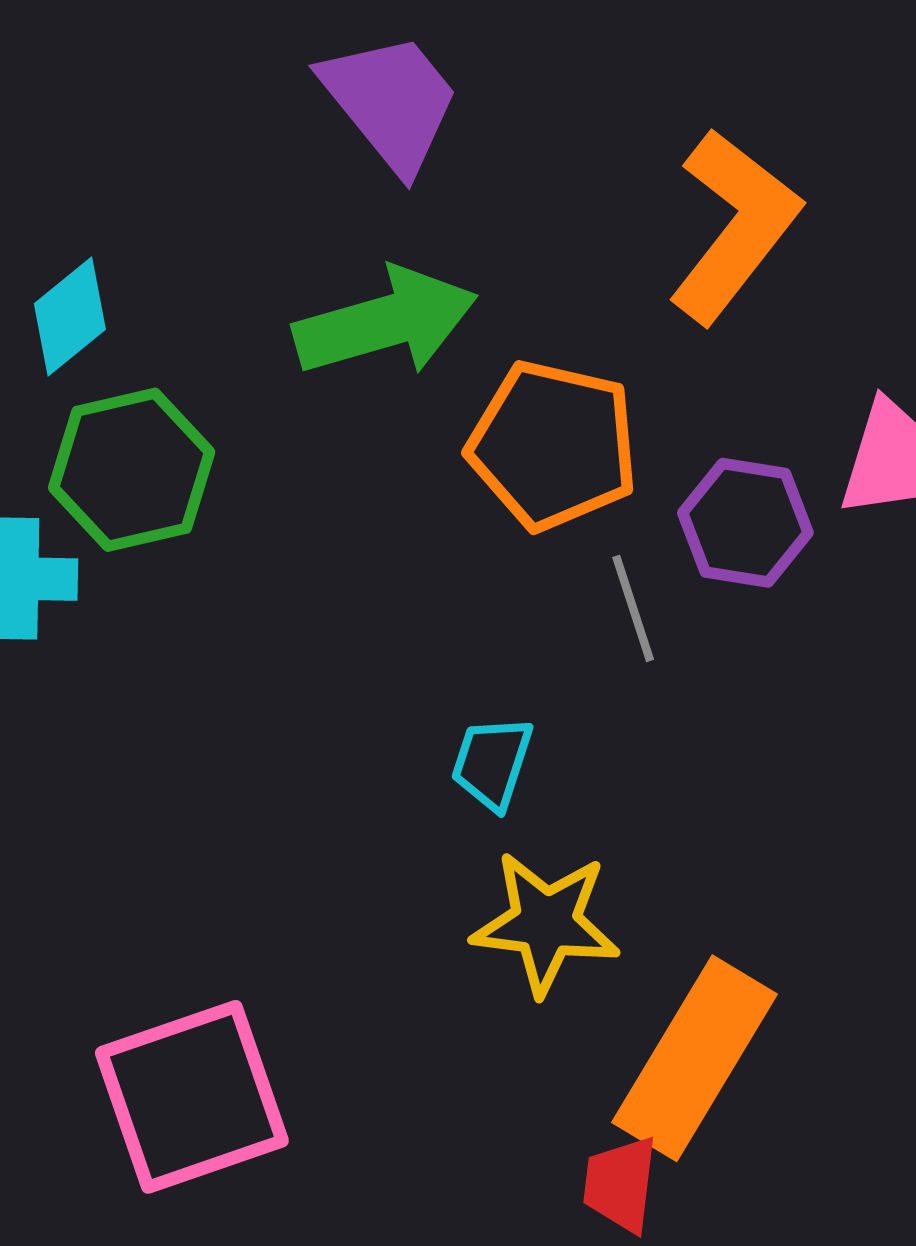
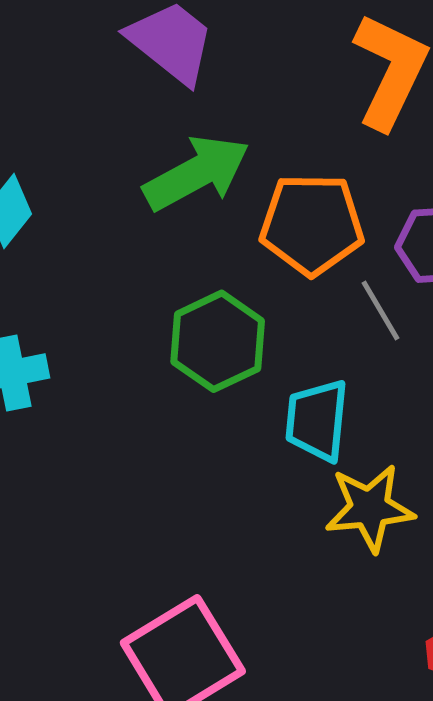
green hexagon: (132, 470) -> (218, 341), moved
cyan trapezoid: (492, 763) -> (317, 420), size x1.4

